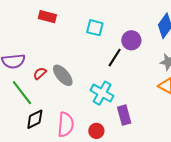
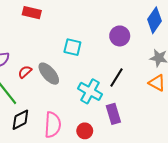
cyan square: (95, 28) -> (72, 47), moved
black line: (115, 58) -> (116, 78), moved

